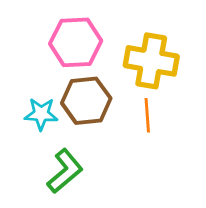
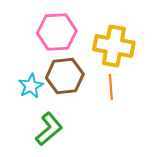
cyan star: (41, 114) -> (31, 86), turned -30

